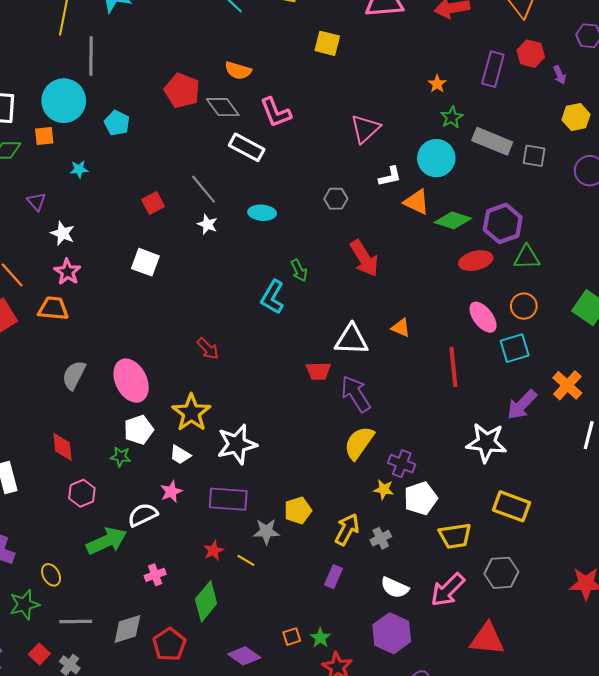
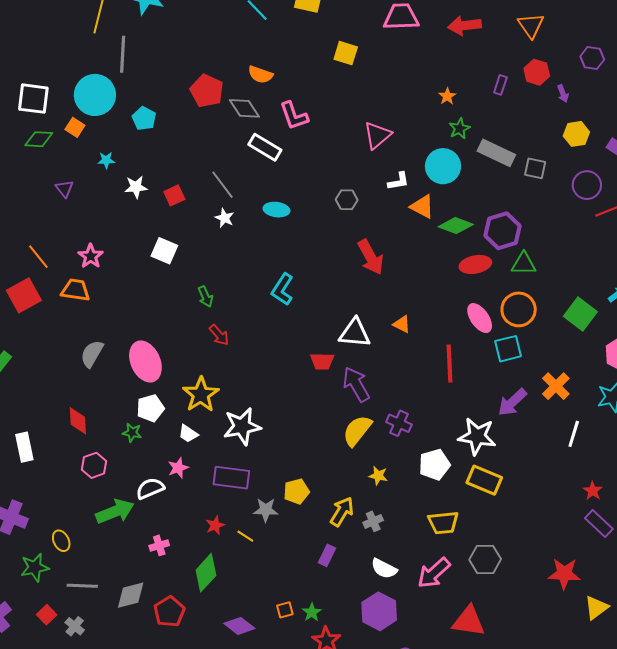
purple rectangle: (493, 69) -> (500, 85), size x0.6
orange square: (44, 136) -> (75, 127), turned 36
white star: (63, 233) -> (136, 187), moved, turned -30
green arrow: (299, 270) -> (205, 297), moved
orange circle: (524, 306) -> (519, 309), size x1.4
purple cross: (402, 464) -> (399, 423), moved
white pentagon: (420, 498) -> (434, 465), moved
yellow rectangle: (512, 506) -> (484, 480), moved

